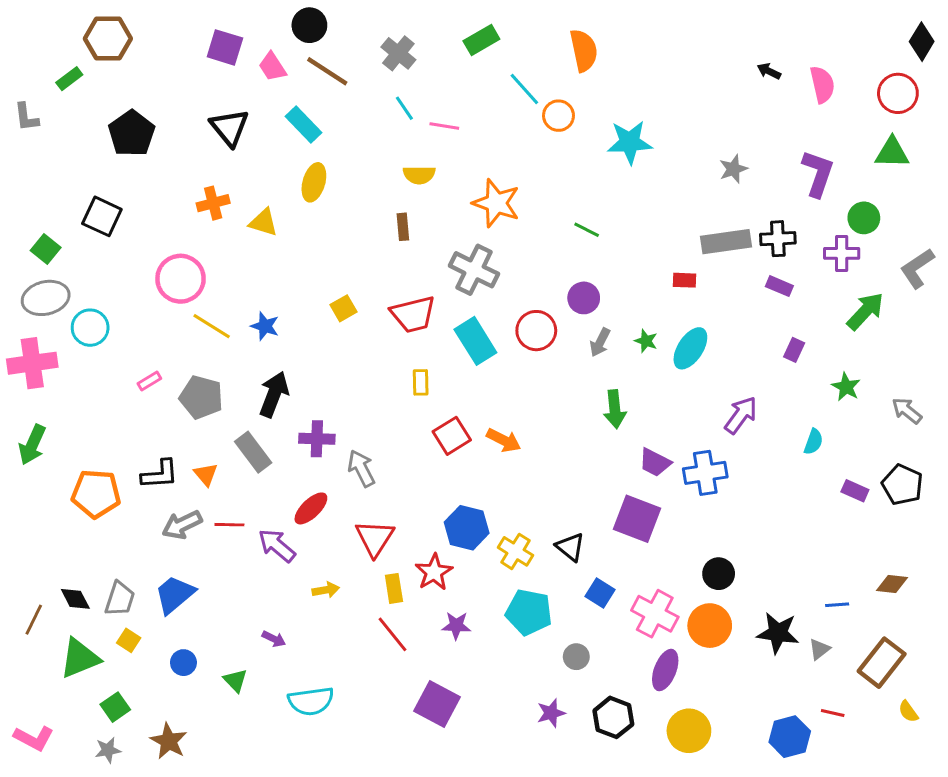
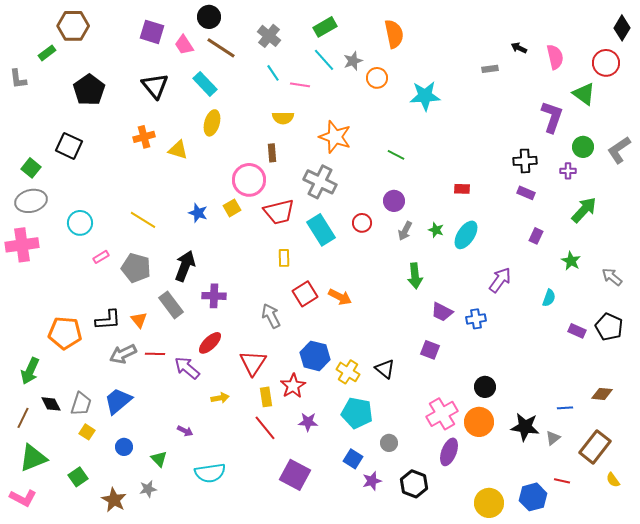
cyan line: (524, 89) -> (324, 60), moved
green triangle: (892, 153) -> (584, 94), moved, turned 35
gray star: (733, 169) -> (353, 61), moved
gray rectangle: (726, 242) -> (490, 69), moved, size x0.5
purple cross: (842, 253) -> (568, 171), size x0.7
gray L-shape: (917, 268) -> (619, 150), moved
pink circle: (181, 279) -> (249, 180), moved
blue star: (265, 326) -> (198, 213), moved
cyan circle: (90, 328) -> (80, 223), moved
red circle: (536, 331) -> (362, 223), size x0.7
green arrow: (32, 445) -> (30, 371), moved
gray arrow: (361, 468) -> (271, 316), moved
blue cross: (705, 473) -> (476, 319), size x0.7
purple square: (637, 519) -> (430, 350), size x0.6
blue square: (600, 593) -> (353, 459), moved
pink cross: (655, 614) -> (442, 414), turned 32
green triangle: (80, 658) -> (33, 458), moved
yellow circle: (689, 731) -> (489, 503), moved
gray star: (108, 750) -> (148, 489), moved

